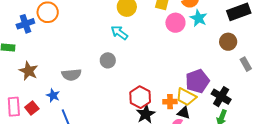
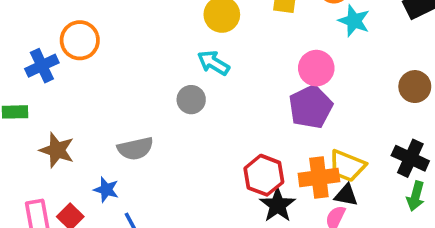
pink circle: (175, 23) -> (316, 68), moved
brown circle: (228, 42) -> (415, 87), moved
gray circle: (108, 60) -> (191, 100), moved
purple pentagon: (197, 81) -> (311, 107), moved
orange cross: (170, 102) -> (319, 178), size x1.5

